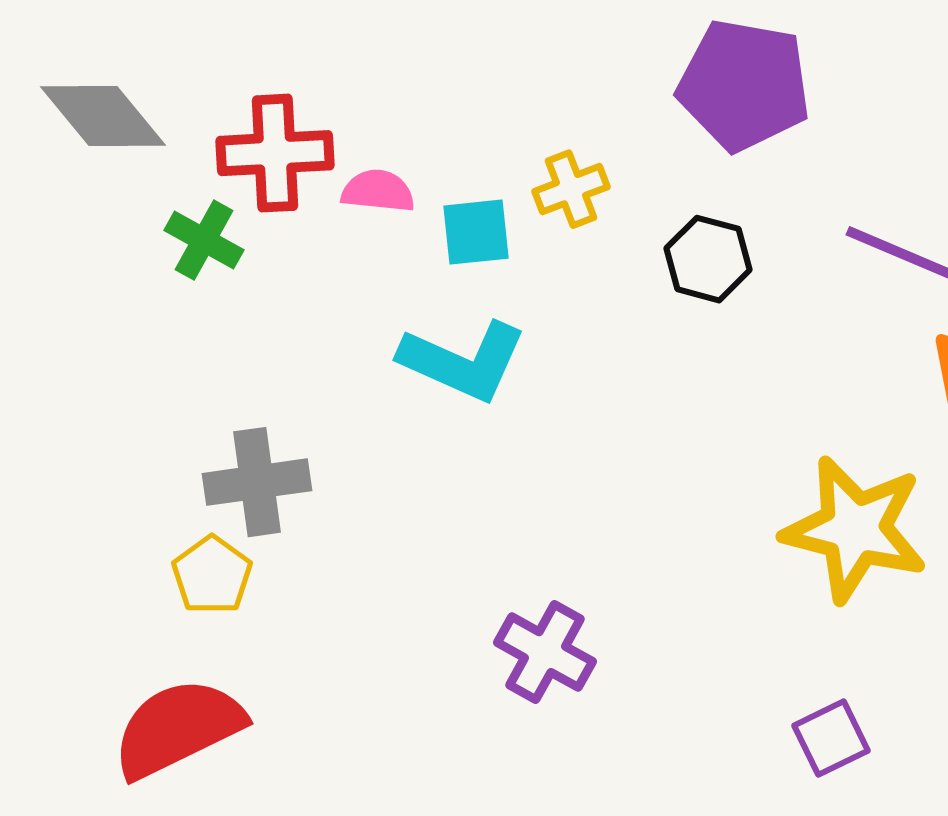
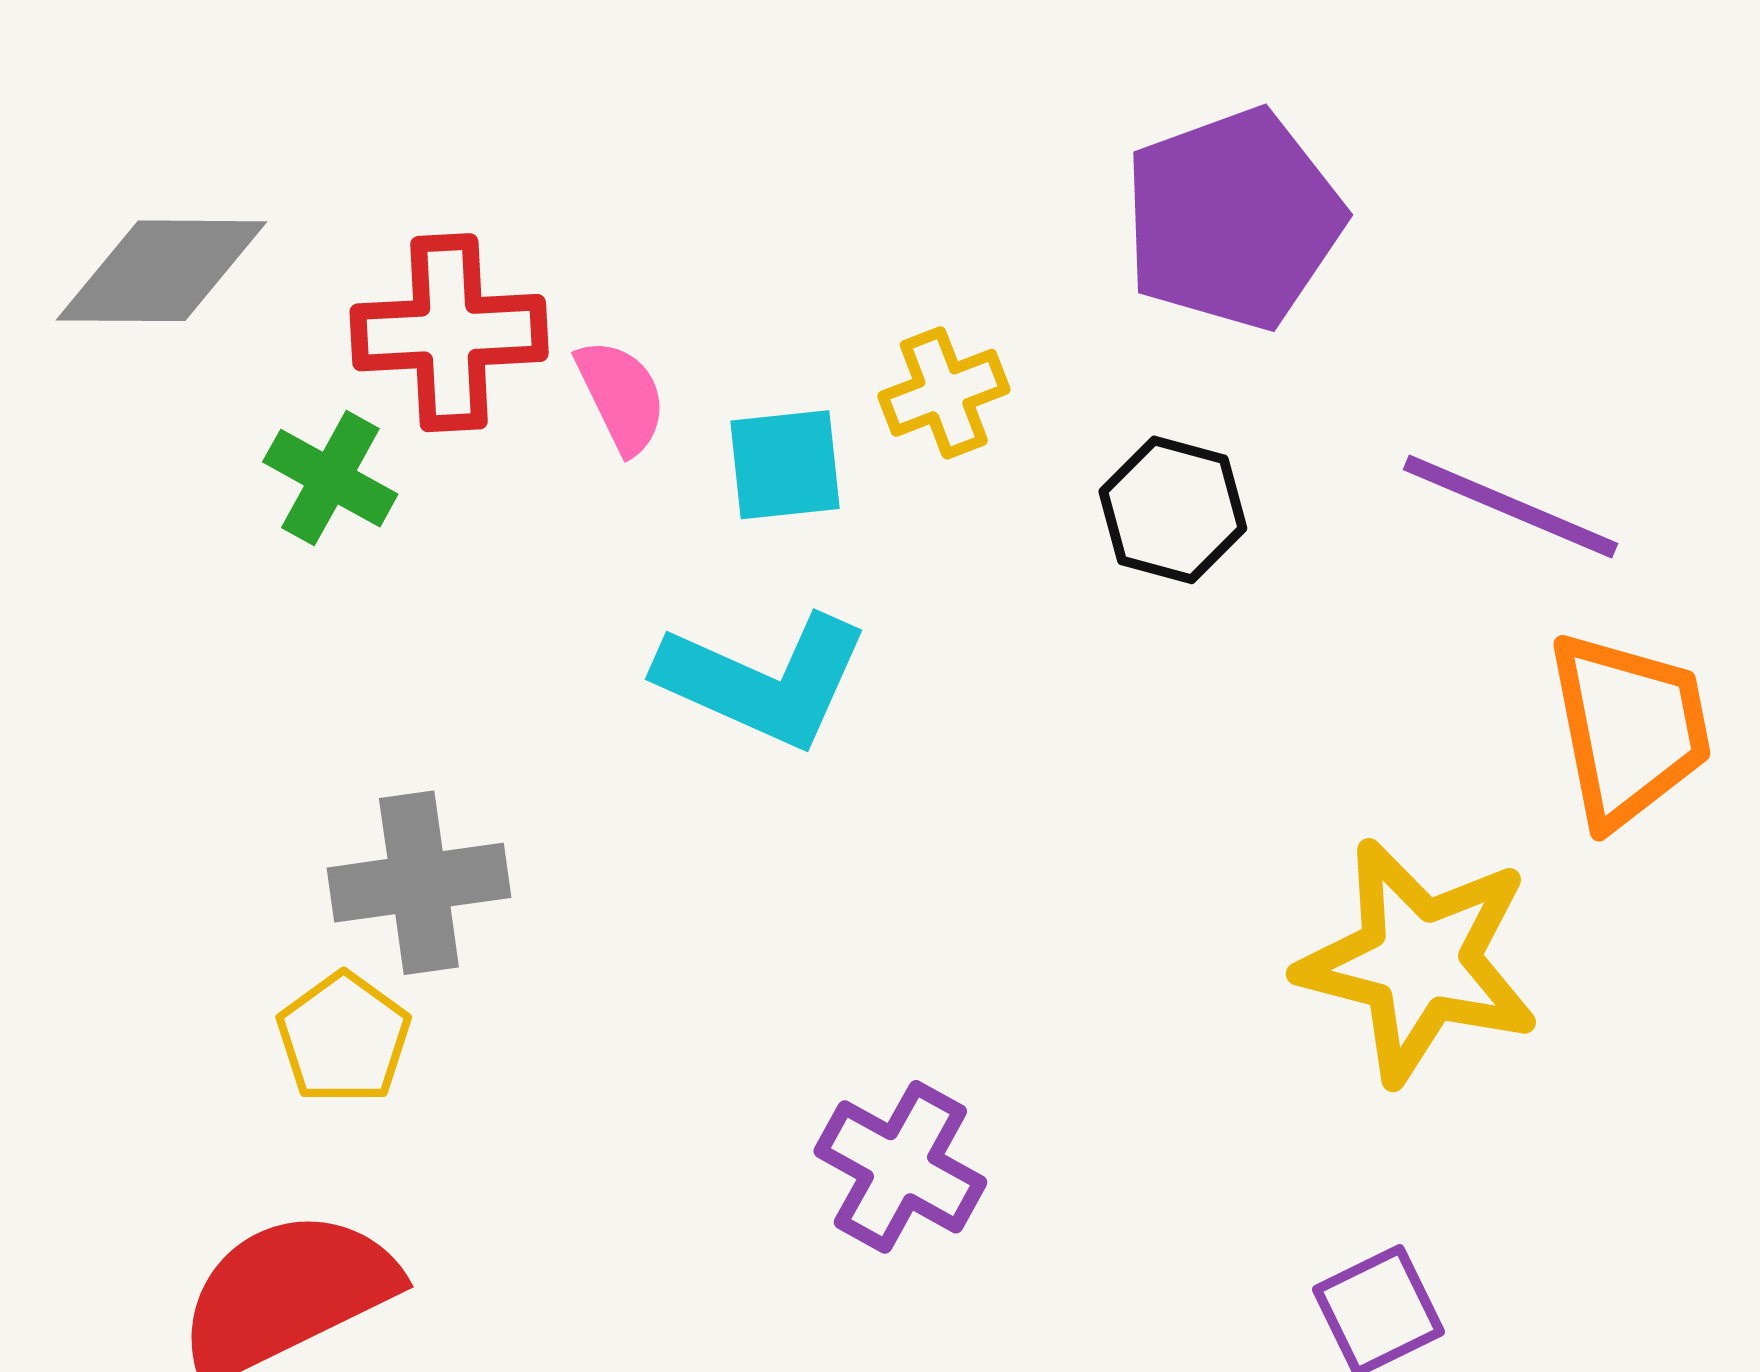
purple pentagon: (744, 85) -> (1233, 219), turned -30
gray diamond: (103, 116) -> (162, 271), turned -50
pink semicircle: (378, 191) -> (621, 396), turned 58

